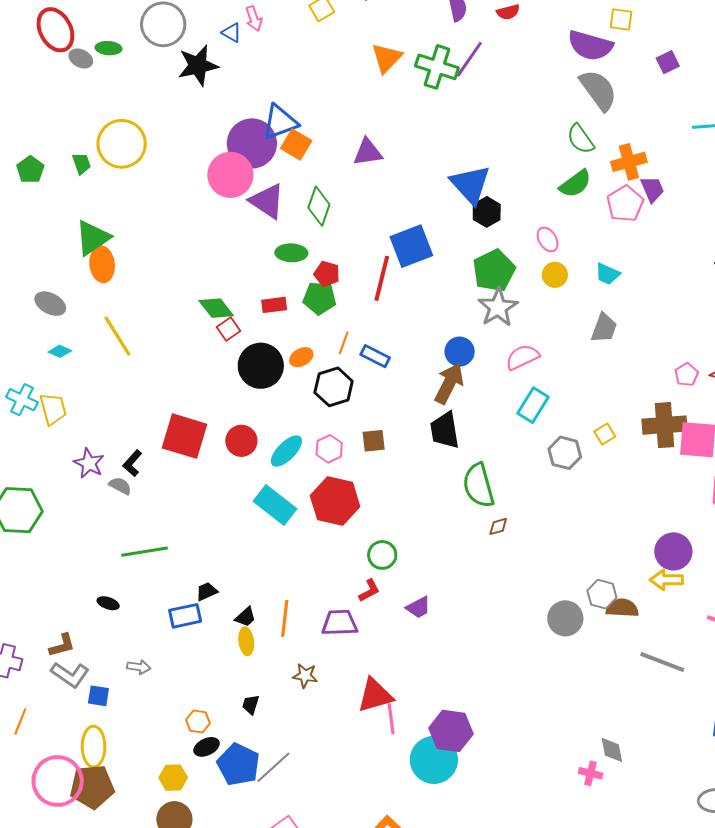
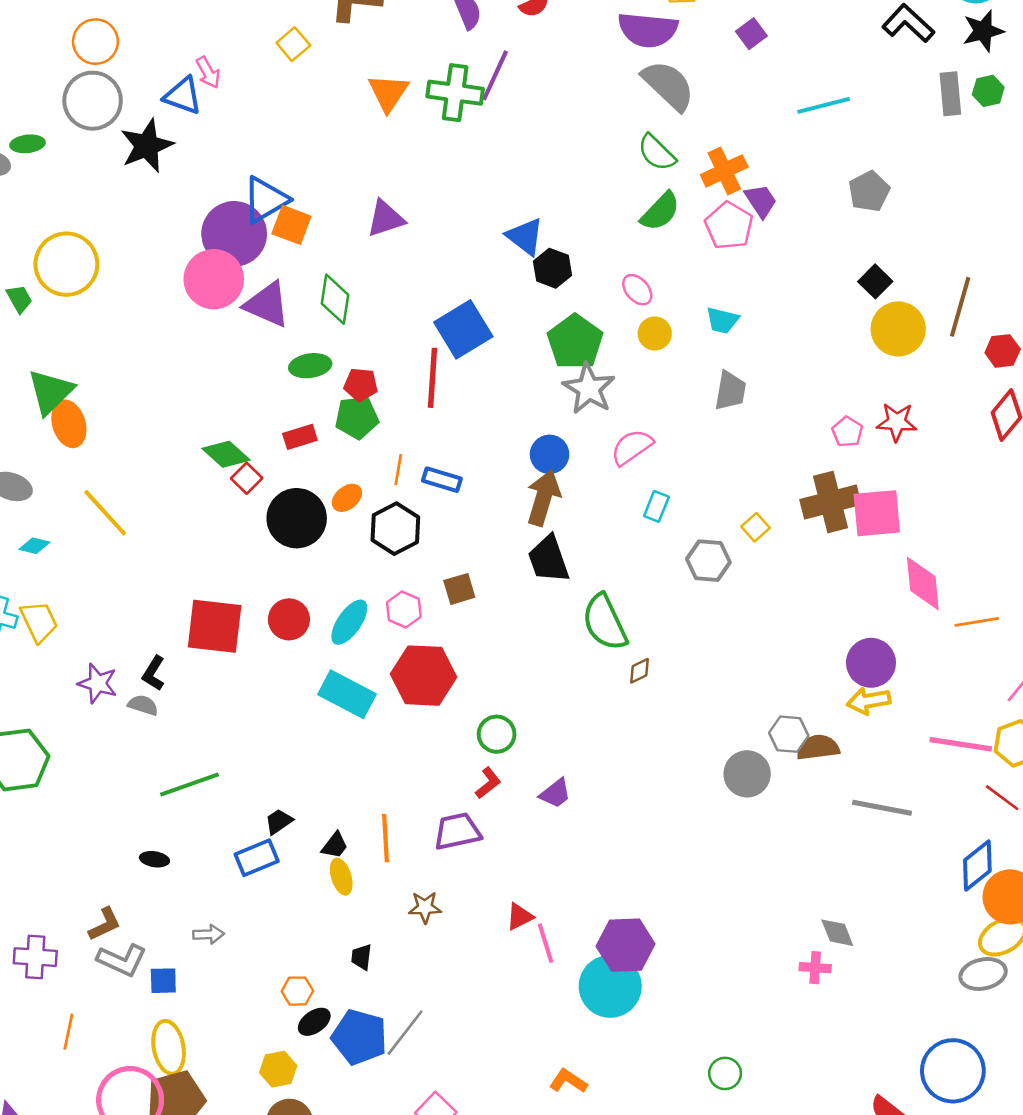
blue triangle: (232, 33) -> (183, 96), size x1.5
blue triangle: (470, 184) -> (525, 237), size x0.7
cyan rectangle: (533, 405) -> (656, 506), size x0.7
red triangle: (375, 695) -> (520, 917), size x0.6

